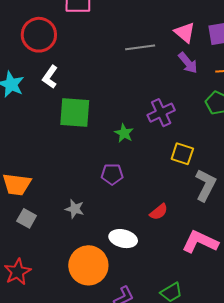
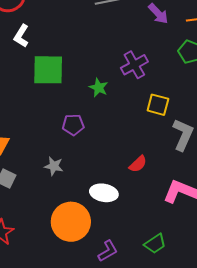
purple pentagon: (112, 174) -> (73, 125), moved

